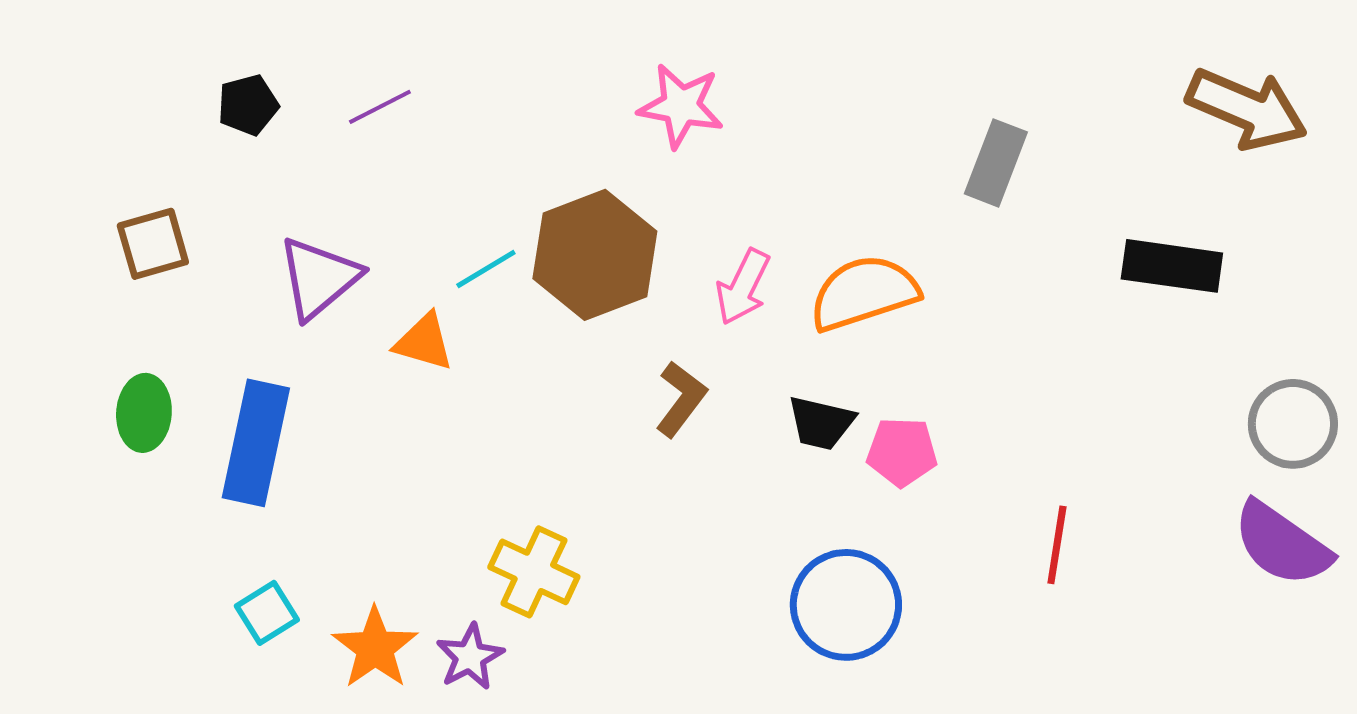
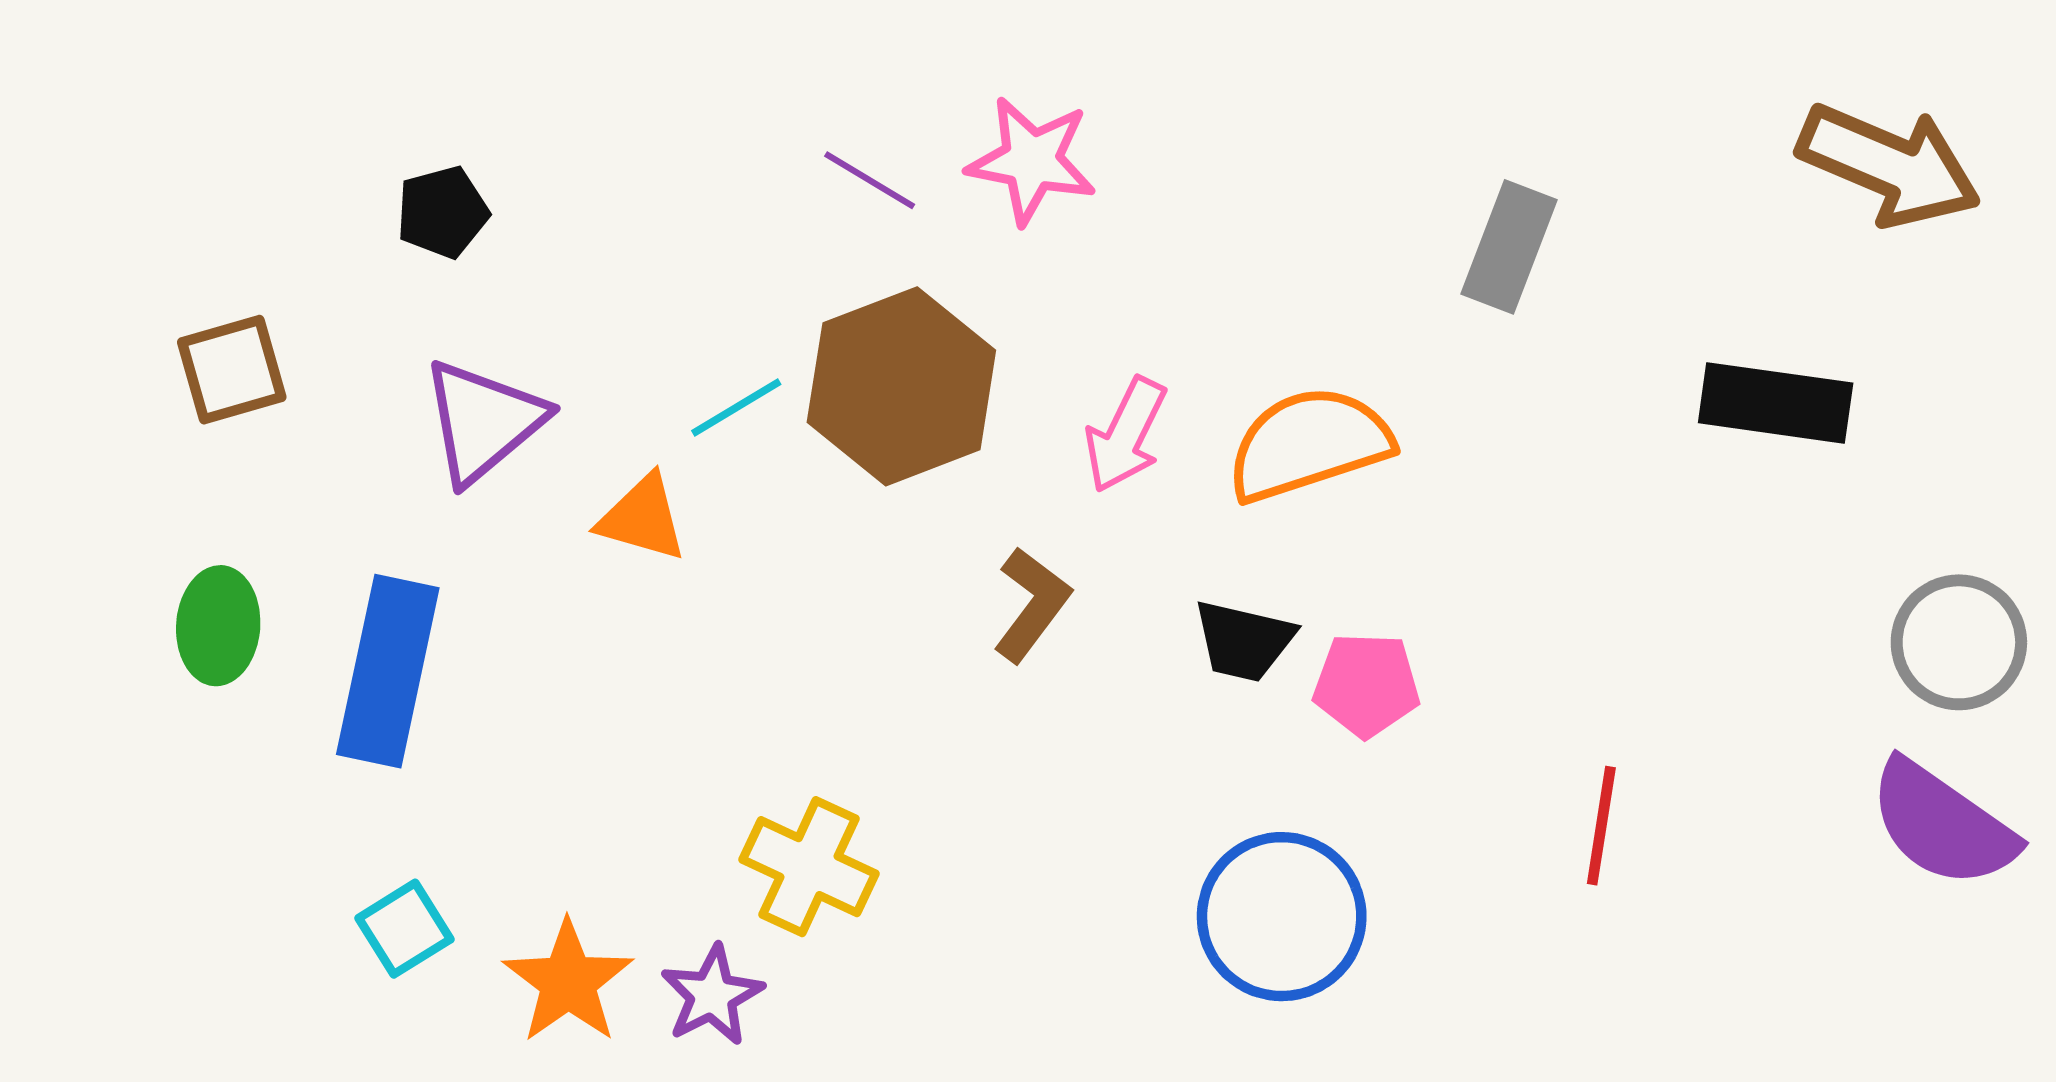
black pentagon: (248, 105) -> (442, 212), moved
purple line: (380, 107) -> (870, 180), moved, turned 58

